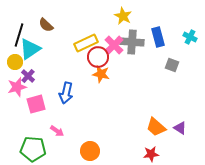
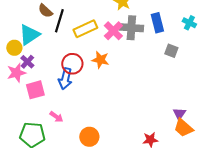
black line: (19, 35) -> (59, 21), moved
red circle: (98, 57) -> (72, 64), moved
orange trapezoid: (156, 127) -> (183, 128), moved
purple triangle: (180, 128) -> (179, 114), turned 32

